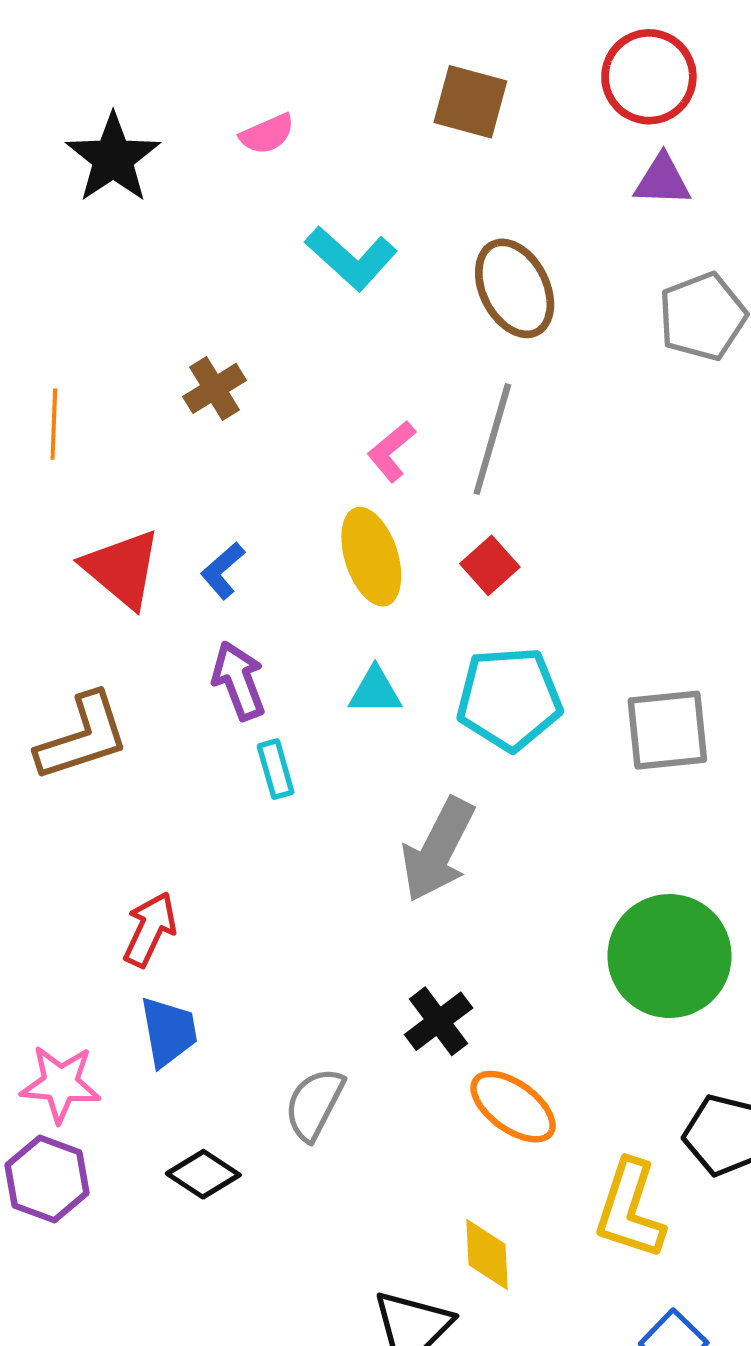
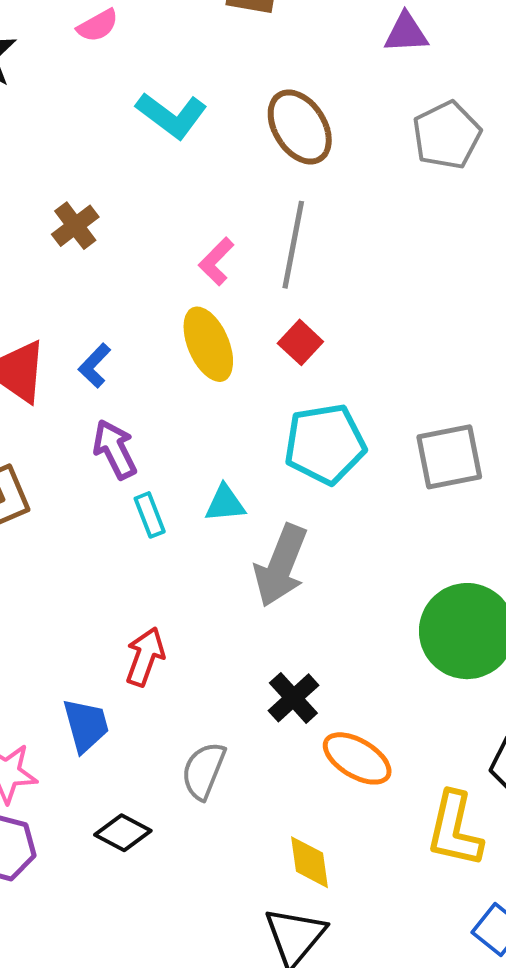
cyan triangle: (375, 691) -> (225, 503), moved
red arrow: (150, 929) -> (145, 657), moved
yellow diamond: (487, 1255) -> (310, 862), moved

